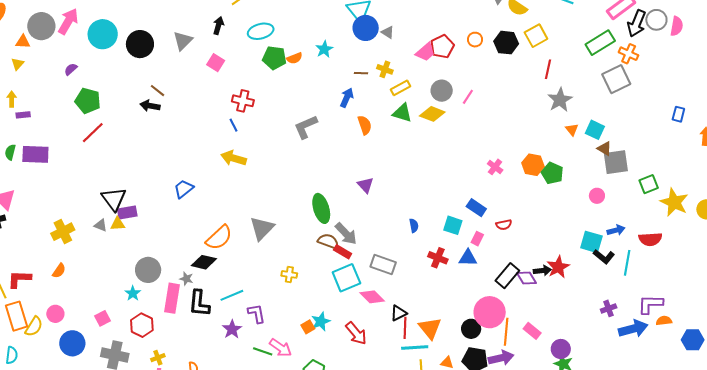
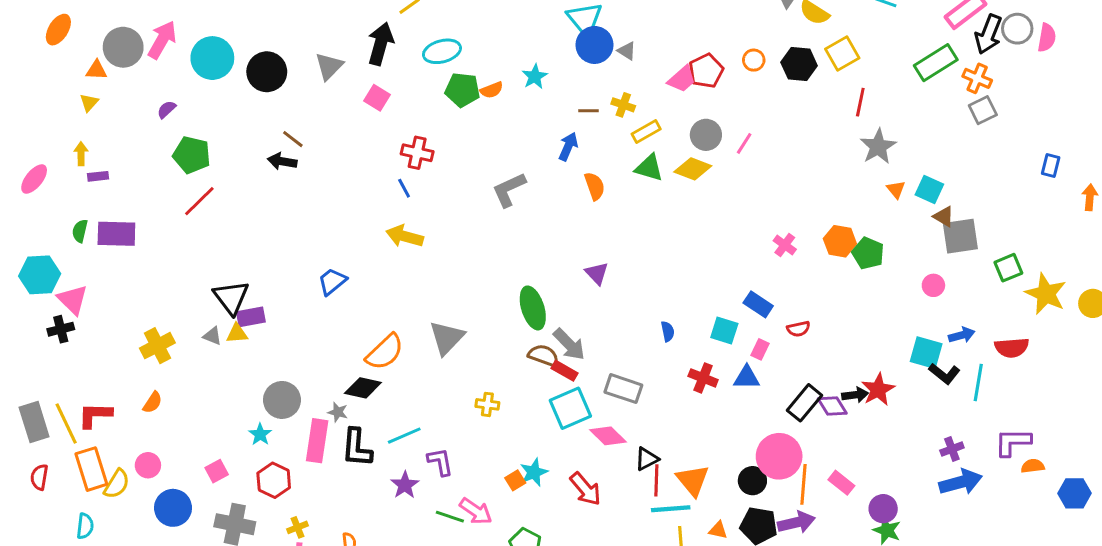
black arrow: (218, 26) -> (381, 44), size x1.6
gray square: (616, 79) -> (983, 110), moved, size x0.7
blue arrow: (633, 329) -> (961, 482), moved

